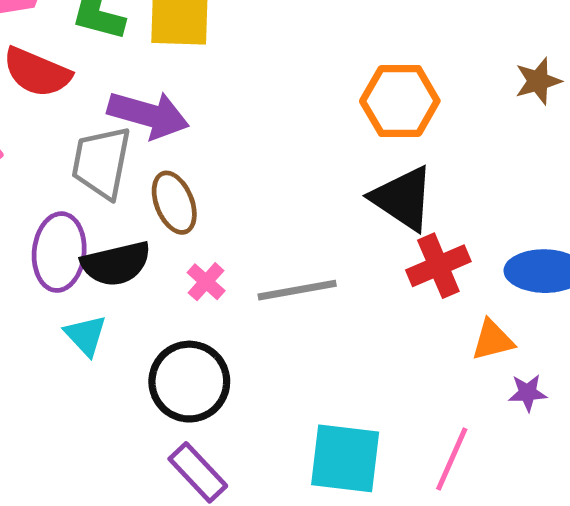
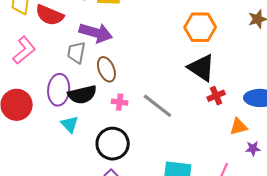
gray trapezoid: (101, 162) -> (76, 53), size x0.7
red cross: (438, 266) -> (216, 96), size x0.7
pink cross: (206, 282) -> (120, 102), turned -35
gray line: (297, 290) -> (157, 106), turned 48

